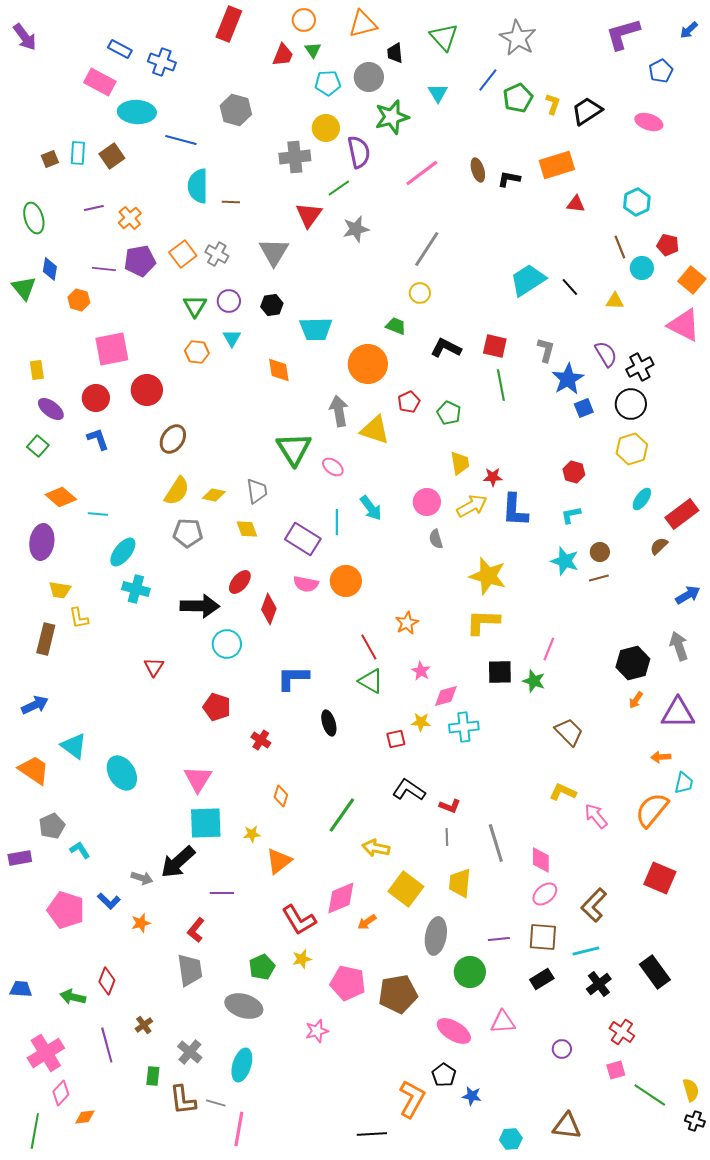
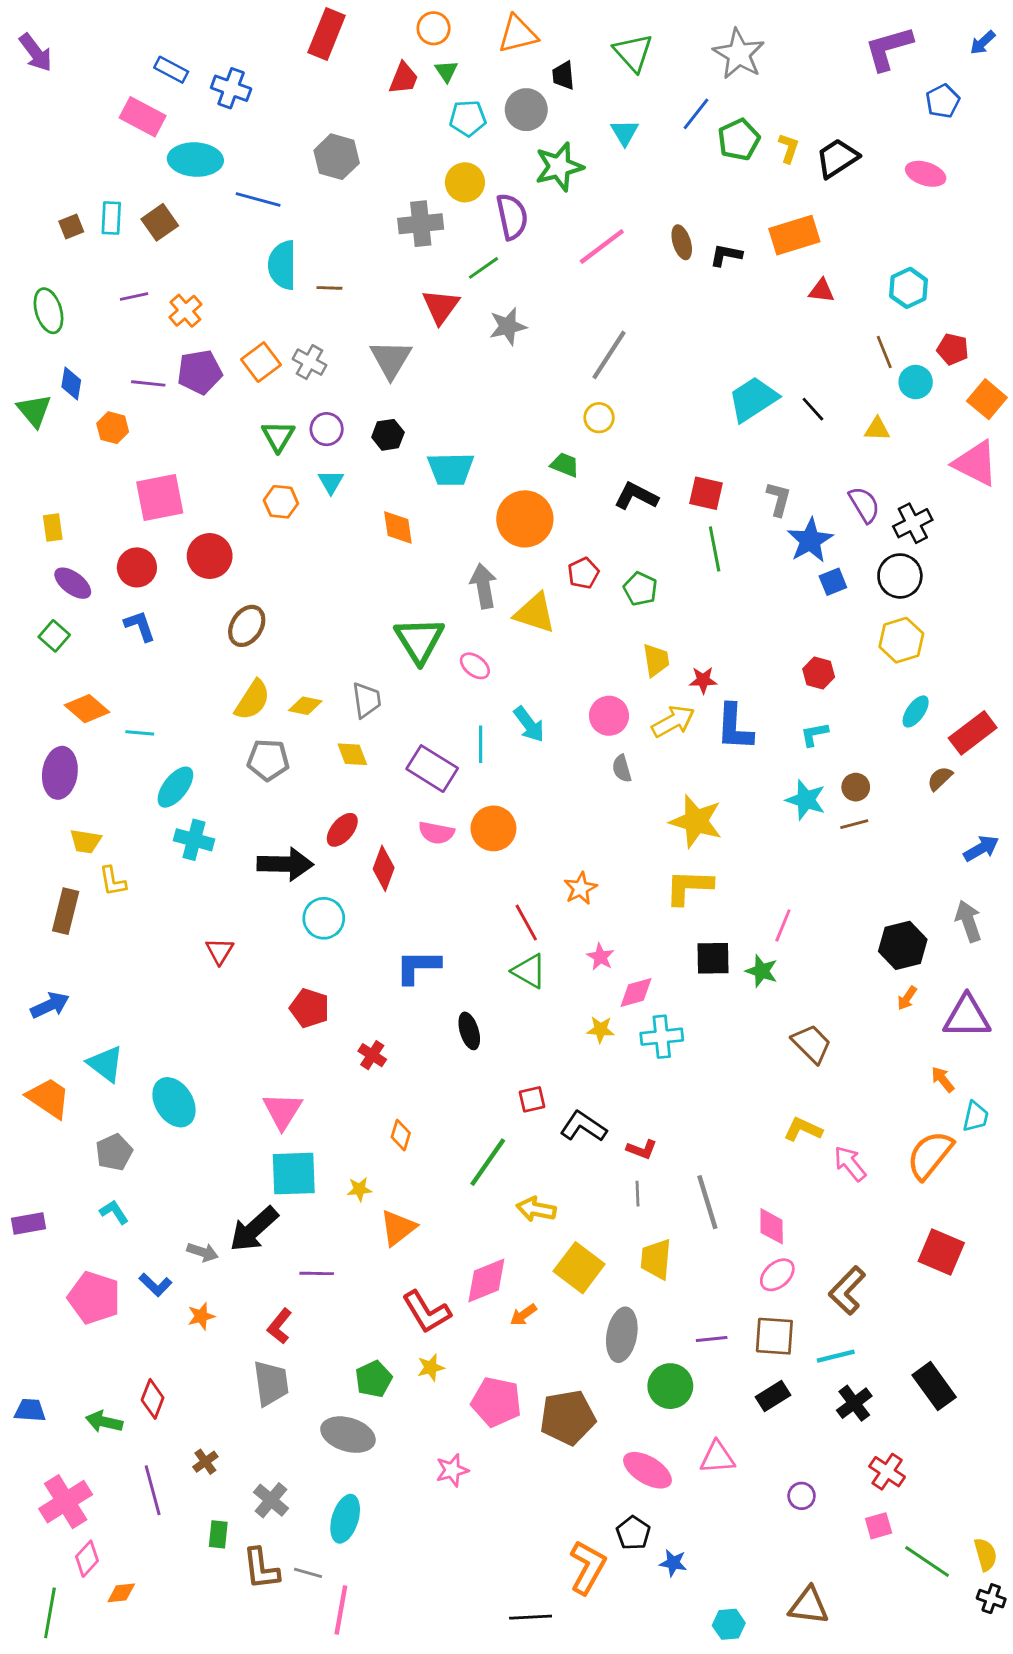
red square: (396, 739) -> (532, 1099), moved
orange arrow: (661, 757) -> (943, 1079), turned 54
gray pentagon: (52, 826) -> (114, 1152), moved

